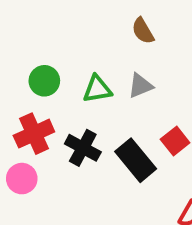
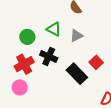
green triangle: (97, 89) -> (54, 29), moved, turned 42
black cross: (83, 148) -> (49, 56), moved

